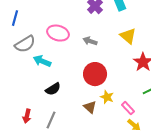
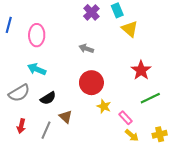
pink ellipse: (58, 33) -> (37, 35), moved, turned 75
yellow triangle: (128, 36) -> (130, 29), moved
gray semicircle: (25, 44) -> (19, 93), moved
brown triangle: (90, 107) -> (66, 117), moved

